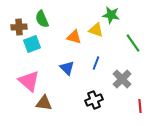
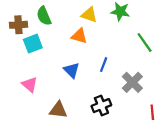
yellow triangle: (96, 30) -> (89, 15), moved
pink triangle: (29, 81) -> (30, 85), size x0.7
brown triangle: (44, 103) -> (58, 110), moved

